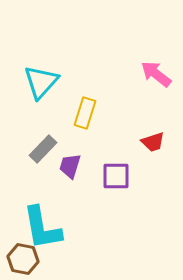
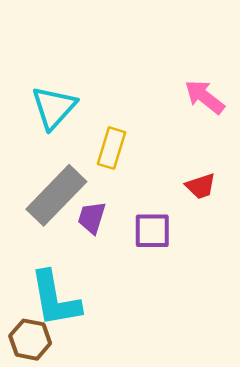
gray rectangle: (43, 149) -> (56, 195), size x1.6

